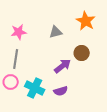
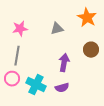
brown circle: (82, 53) -> (91, 50), moved
purple arrow: (63, 66) -> (64, 63), turned -42

